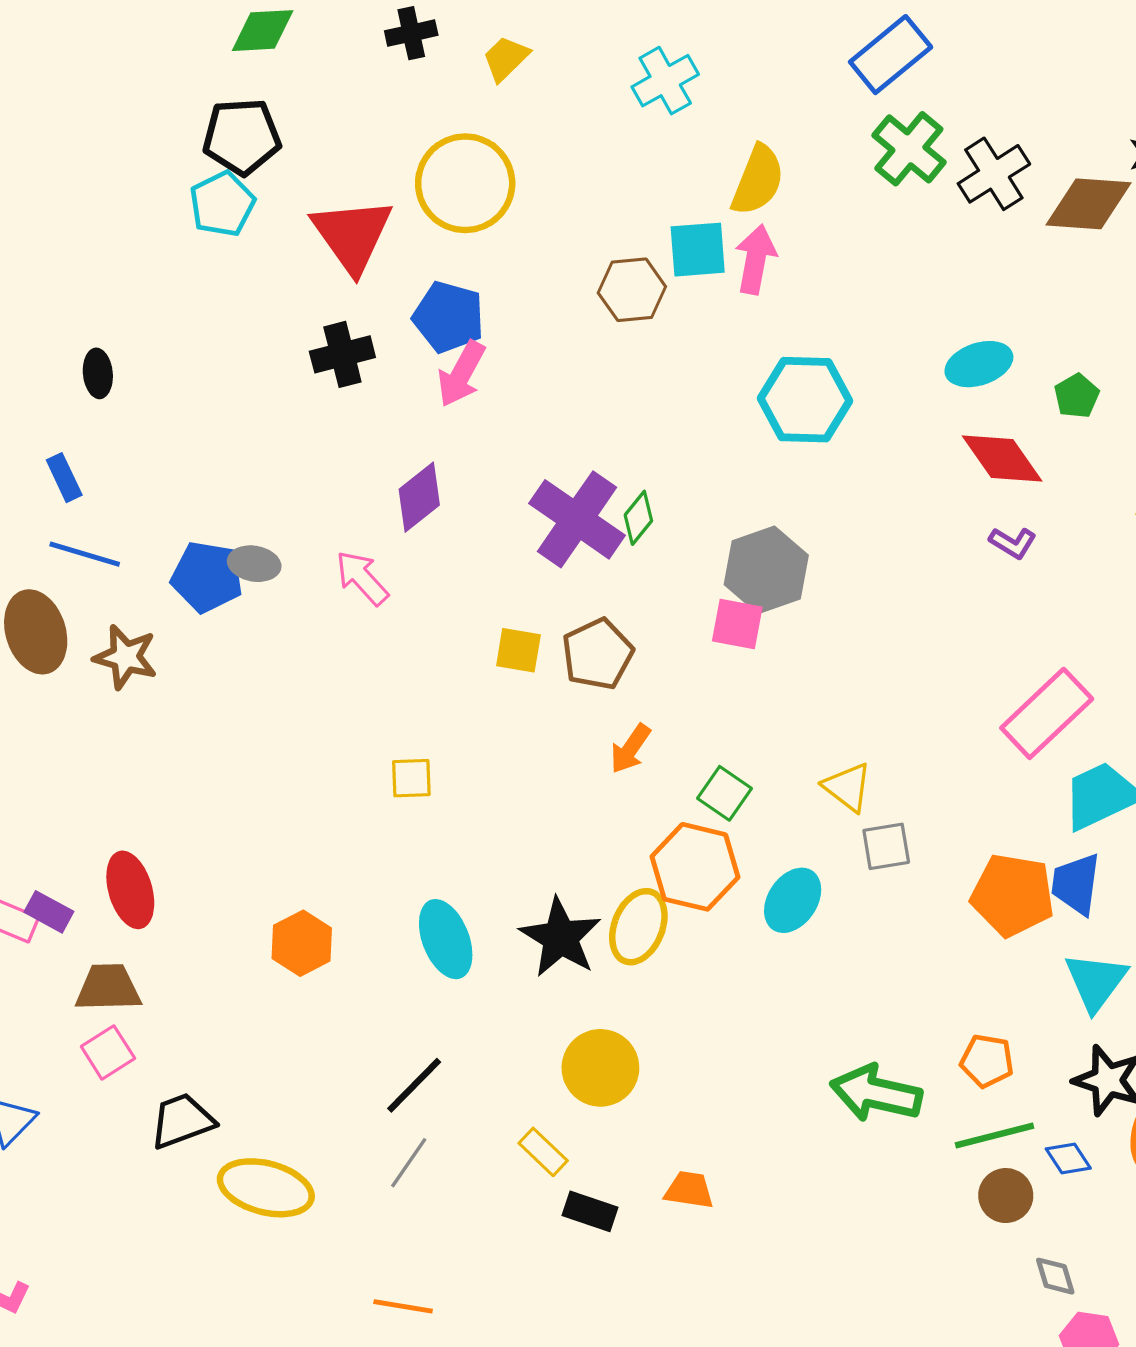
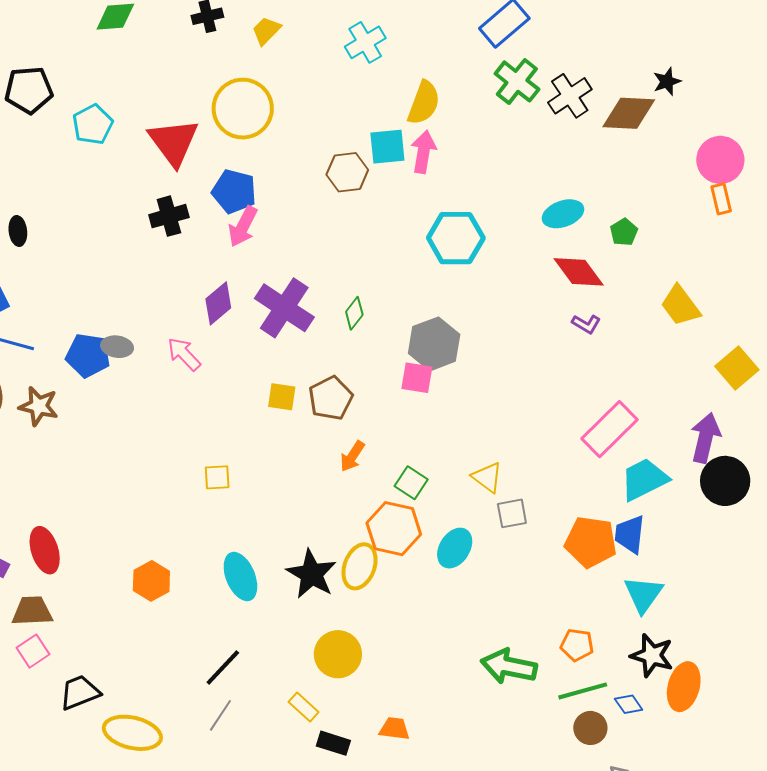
black pentagon: (242, 137) -> (29, 90), moved
purple cross: (577, 519) -> (284, 308), moved

